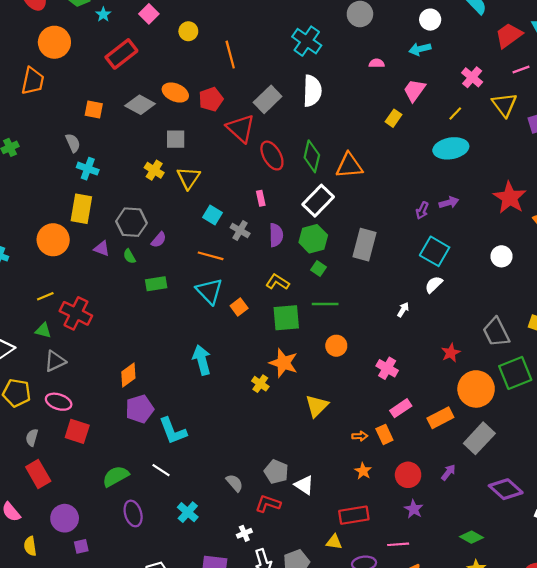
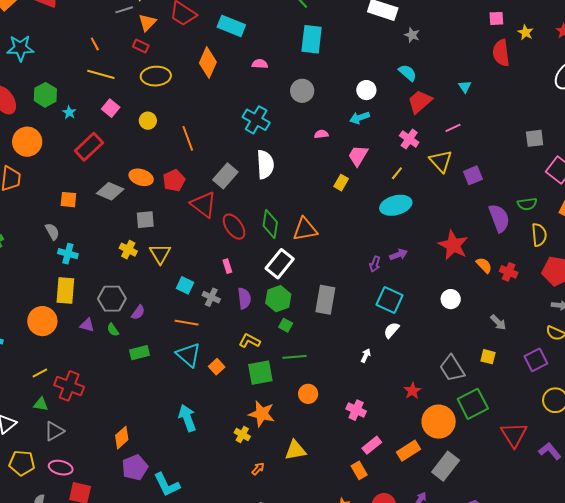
red trapezoid: (509, 35) -> (420, 102), moved
yellow triangle: (317, 406) -> (295, 450), turned 40
orange arrow: (360, 436) -> (258, 469), moved, turned -40

